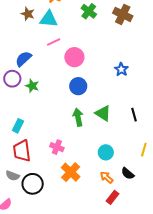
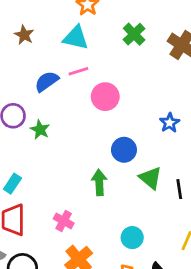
brown star: (28, 14) -> (24, 35), moved
blue semicircle: (23, 59) -> (47, 81), moved
blue circle: (78, 86) -> (124, 150), moved
green triangle: (103, 113) -> (150, 178), moved

